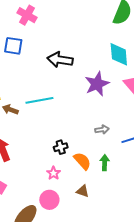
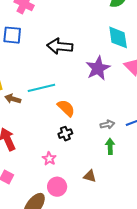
gray arrow: (102, 130) -> (107, 124), moved
orange semicircle: (82, 161) -> (66, 108), moved
pink star: (53, 173) -> (49, 159), moved

